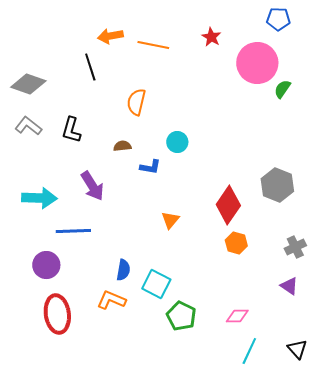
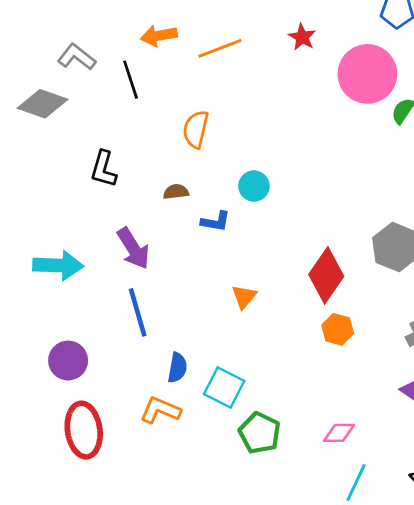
orange line: (153, 45) -> (220, 48), turned -32
gray L-shape: (28, 126) -> (77, 57), moved
blue line: (73, 231) -> (138, 312), moved, turned 76

